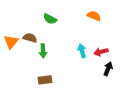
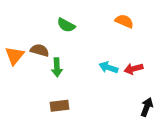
cyan arrow: (82, 51) -> (108, 67), turned -56
black arrow: (108, 69) -> (147, 107), moved

